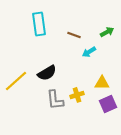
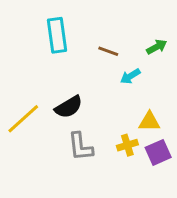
yellow cross: (77, 95) -> (127, 145), moved

